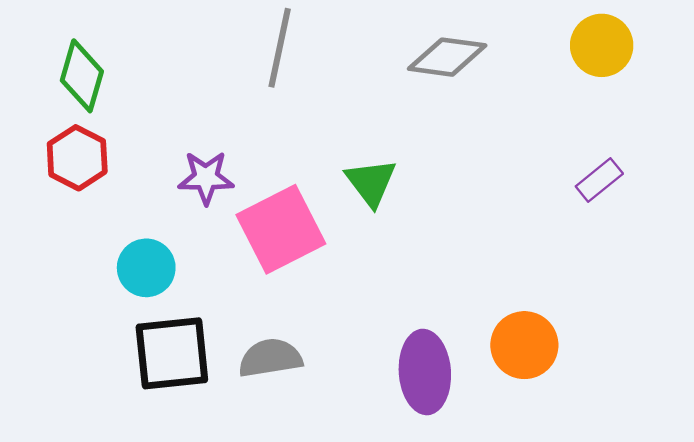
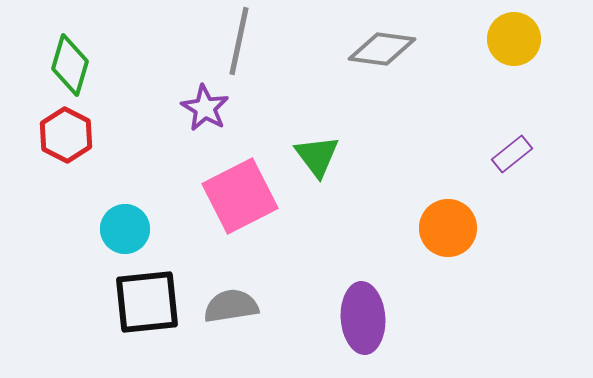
purple star: (206, 178) -> (205, 108), moved, turned 30
orange circle: (524, 345) -> (448, 228), moved

